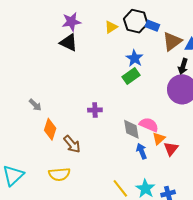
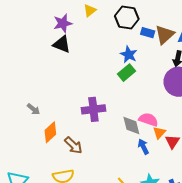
blue rectangle: (152, 26) -> (148, 33), moved
yellow triangle: (111, 27) -> (90, 10), moved
purple cross: (95, 110) -> (93, 109), size x1.6
orange diamond: (50, 129) -> (50, 132), turned 35

